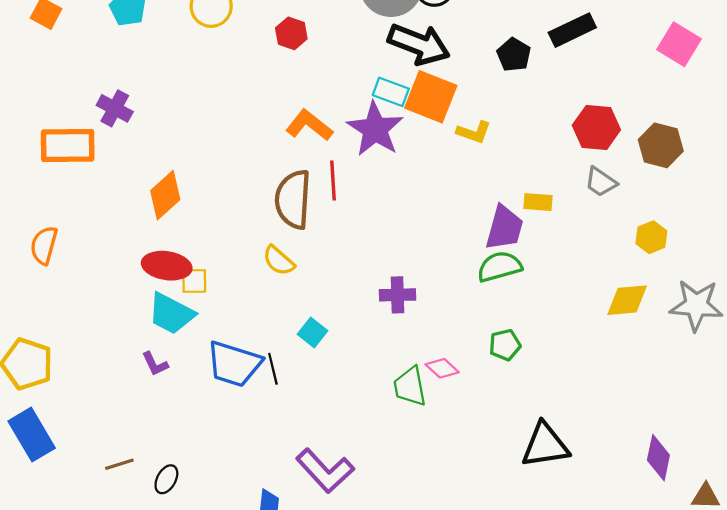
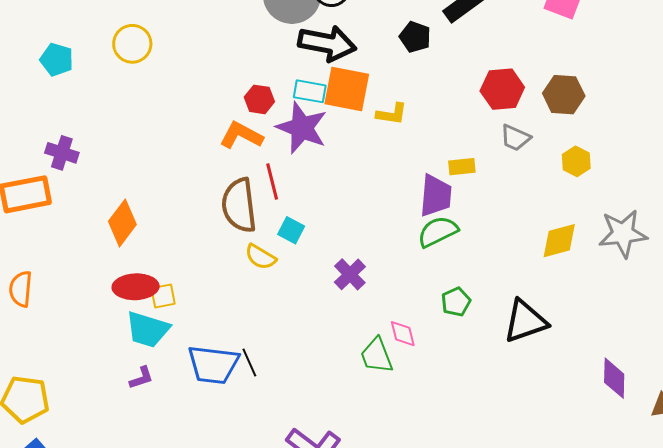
red hexagon: (291, 33) -> (259, 99), moved
yellow hexagon: (651, 237) -> (576, 161), moved
yellow semicircle: (279, 261) -> (261, 257), moved
purple cross: (397, 295) -> (350, 274), turned -32
cyan square: (312, 332) -> (291, 230), moved
purple L-shape: (155, 364) -> (141, 378), turned -72
pink diamond: (442, 368) -> (403, 334), turned 44
black triangle: (545, 445) -> (525, 321), moved

